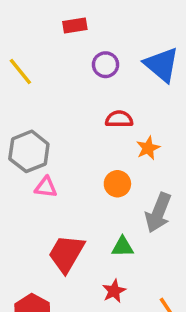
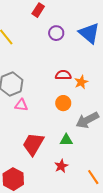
red rectangle: (75, 26) -> (38, 10), turned -48
red semicircle: (119, 119) -> (63, 75), moved
gray arrow: (158, 213) -> (87, 120), turned 40

